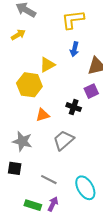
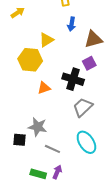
black cross: (74, 107) -> (73, 79), size x1.5
gray trapezoid: (64, 140) -> (83, 107), moved
gray star: (22, 141) -> (38, 127), moved
cyan ellipse: (85, 188) -> (86, 142), moved

